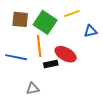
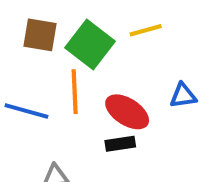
blue triangle: (90, 31) -> (183, 96), moved
black rectangle: (51, 64) -> (120, 144), moved

